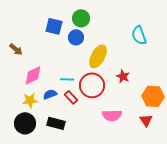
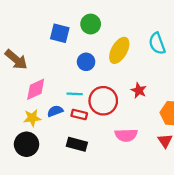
blue circle: (76, 37) -> (86, 62), moved
brown arrow: (16, 49) -> (16, 60), size x1.5
yellow ellipse: (98, 56) -> (119, 50), moved
red rectangle: (71, 97) -> (79, 114), turned -32
black rectangle: (56, 123) -> (77, 144), moved

